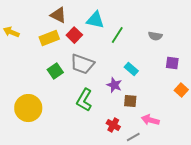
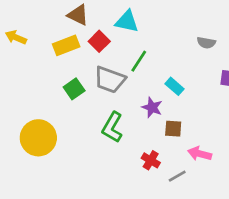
green line: (117, 35) -> (139, 61), moved

